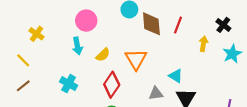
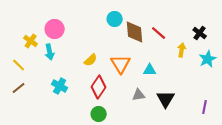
pink circle: (86, 21) -> (55, 29), moved
red line: (178, 25) -> (159, 33), turned -70
cyan arrow: (77, 46) -> (50, 52), moved
cyan triangle: (176, 76) -> (150, 70), moved, turned -32

